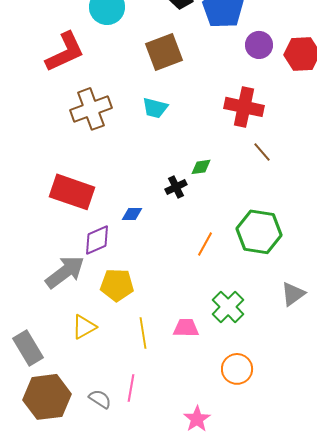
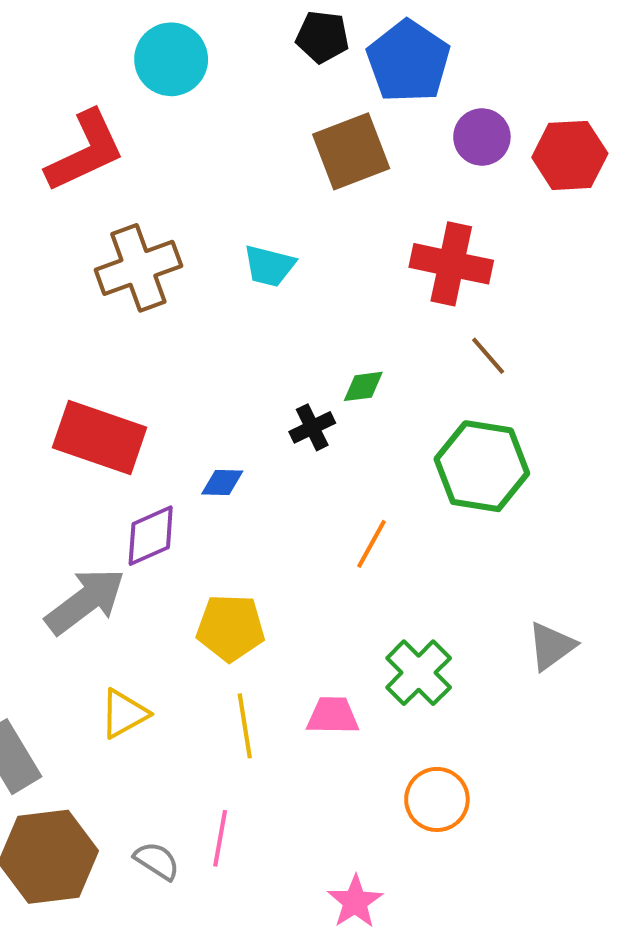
brown square: (164, 52) -> (351, 151), moved
green hexagon: (259, 232) -> (482, 466), moved
yellow pentagon: (117, 285) -> (230, 628), moved

